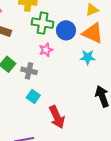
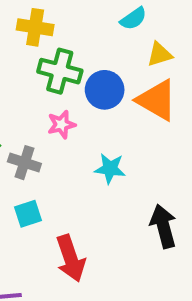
cyan star: (88, 57) -> (110, 169), moved
cyan square: (33, 97) -> (28, 214), turned 32

